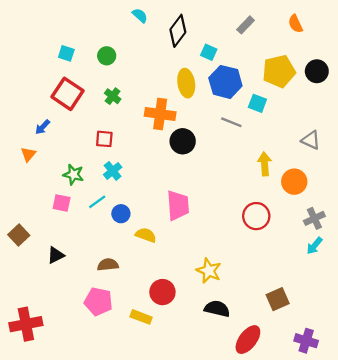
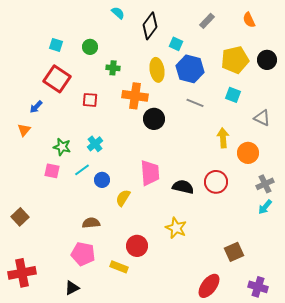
green cross: (113, 96) -> (113, 68), moved, turned -32
cyan square: (257, 103) -> (233, 95), moved
red square: (104, 139) -> (90, 100), moved
brown square: (19, 235) -> (20, 217), moved
yellow semicircle: (146, 235) -> (123, 198), turned -78
black triangle: (56, 255) -> (72, 288), moved
black semicircle: (217, 309) -> (183, 187), moved

